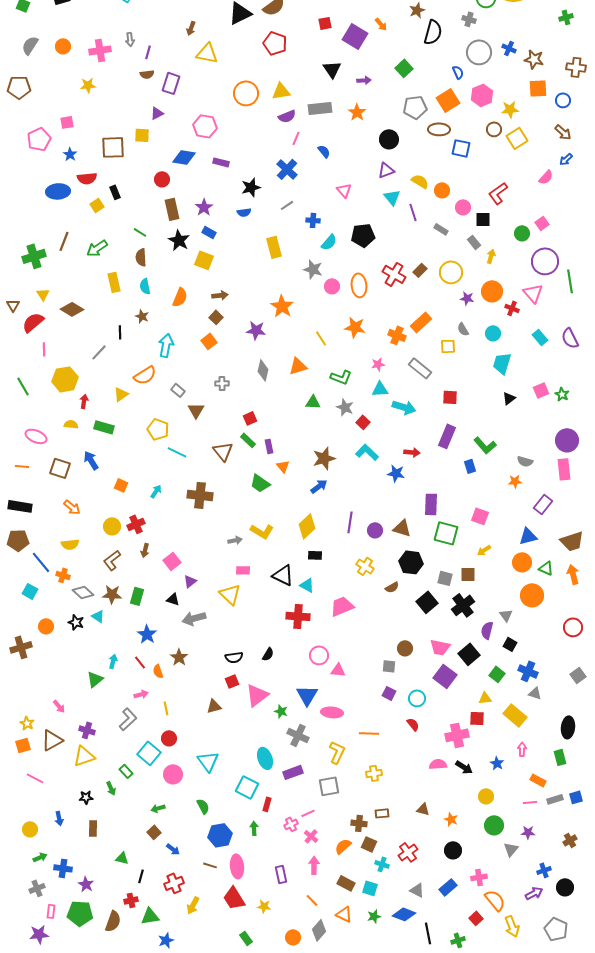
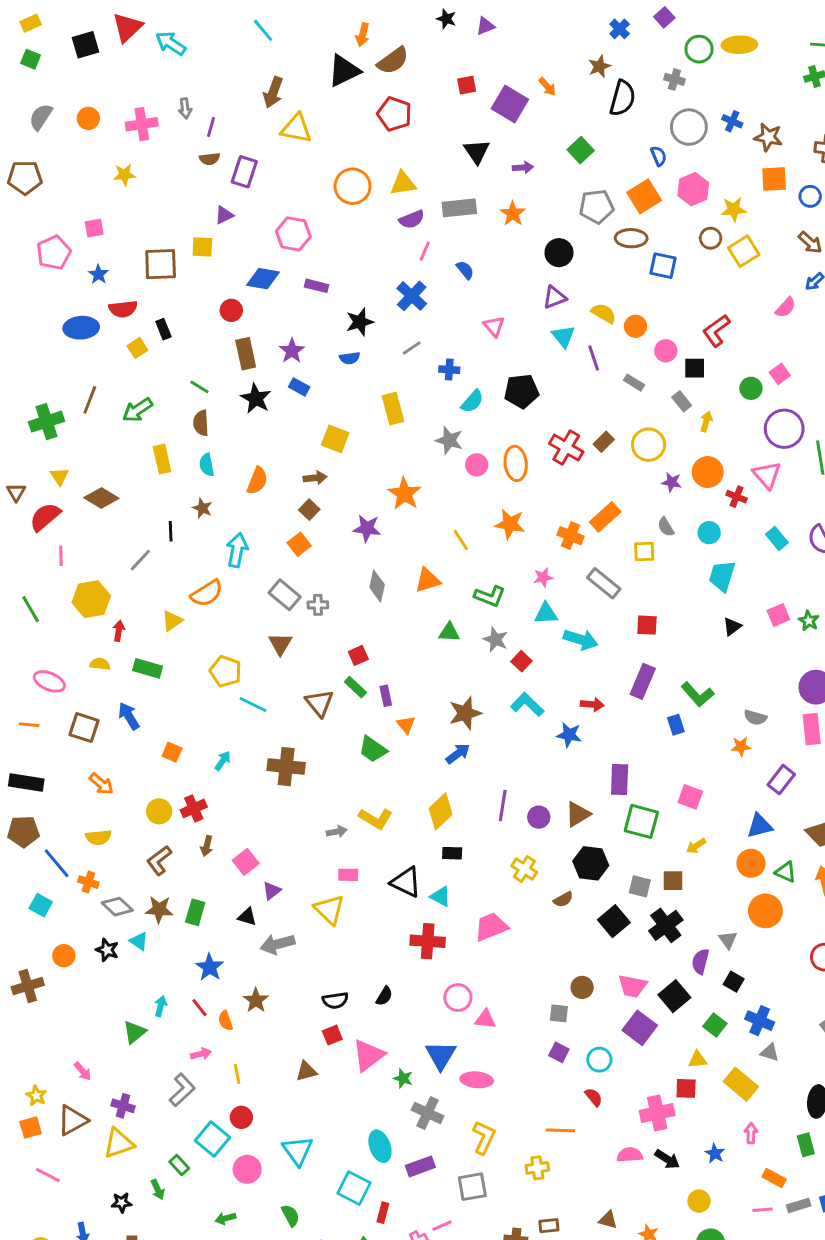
brown arrow: (191, 28) -> (273, 92), size x1.5
yellow square: (204, 260) -> (335, 439), moved
gray rectangle: (178, 390) -> (285, 595), moved, size x1.5
brown triangle: (402, 528) -> (578, 814), turned -48
orange line: (369, 733) -> (560, 1130), moved

